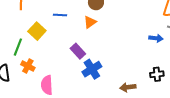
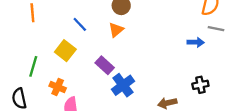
blue line: (60, 15) -> (80, 24), turned 48
yellow square: (37, 31) -> (65, 51), moved
orange cross: (28, 66) -> (58, 87), moved

